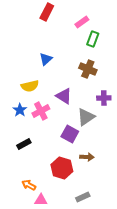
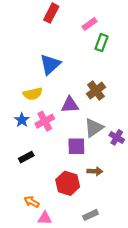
blue triangle: (46, 59) -> (50, 64), size x1.5
brown cross: (88, 69) -> (96, 91), moved, turned 30
purple triangle: (64, 96) -> (70, 105), turned -36
purple cross: (104, 98) -> (117, 137), moved, turned 32
purple square: (70, 134) -> (76, 146), turned -30

